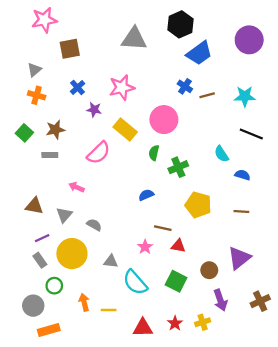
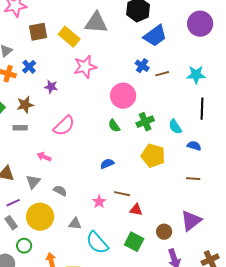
blue cross: (78, 87) -> (29, 67), moved
purple star: (94, 110) -> (51, 87), moved
yellow rectangle: (125, 130) -> (69, 37), moved
black line: (251, 134) -> (202, 109), turned 70
green semicircle: (154, 153) -> (114, 126), turned -48
green cross: (178, 167) -> (145, 122), moved
yellow pentagon: (198, 205) -> (153, 156), moved
pink star: (145, 247) -> (99, 202), moved

